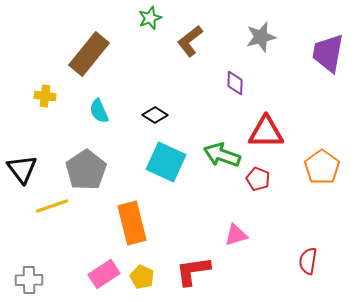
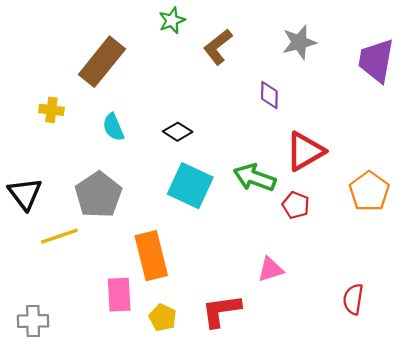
red triangle: (266, 132) -> (305, 151), turned -30
pink rectangle: (104, 274) -> (119, 295), moved, turned -60

